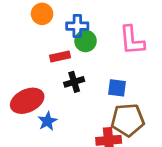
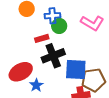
pink L-shape: (132, 40) -> (92, 23), turned -50
black cross: (74, 82) -> (53, 56), size x1.6
blue square: (117, 88) -> (76, 69), moved, size x1.6

